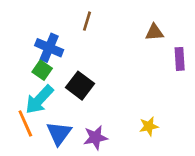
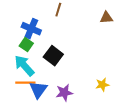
cyan arrow: (39, 100) -> (24, 66), turned 95
orange line: (25, 123) -> (25, 83), moved, turned -66

